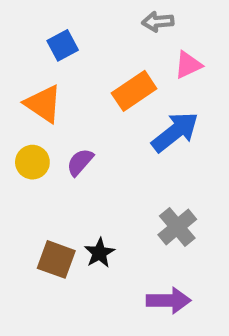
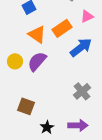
orange triangle: (43, 104) -> (37, 34), moved
purple semicircle: (80, 162) -> (37, 61), size x1.5
black star: (99, 253) -> (47, 127), moved

